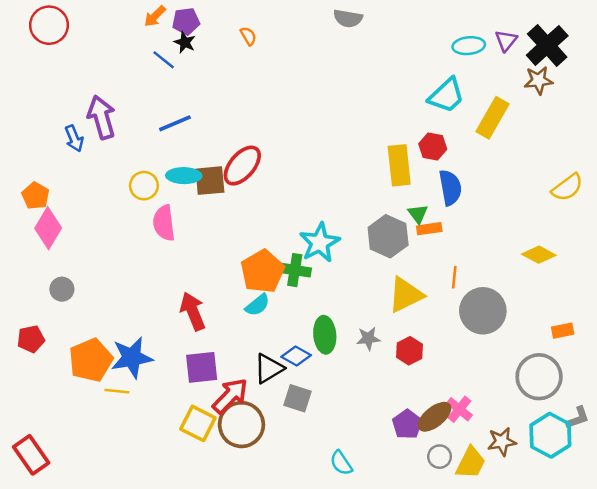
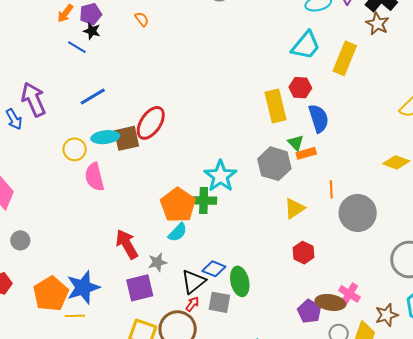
brown star: (539, 80) -> (377, 24), turned -30
yellow triangle: (406, 295) -> (294, 208), size x0.7
green ellipse: (325, 335) -> (240, 281), moved
gray star: (368, 338) -> (157, 262), moved
red arrow: (230, 396) -> (192, 304), moved, size x0.5
brown ellipse: (434, 417) -> (330, 302), turned 56

